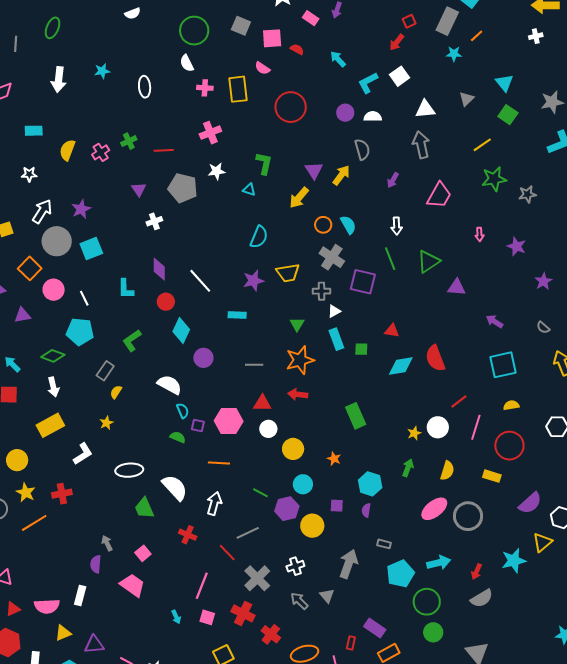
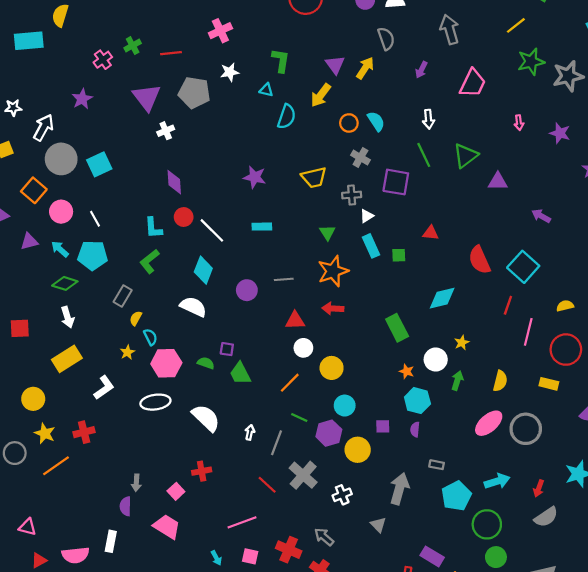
cyan rectangle: (34, 131) -> (29, 41), size x1.5
yellow semicircle: (67, 150) -> (60, 15), moved
white star: (29, 174) -> (13, 108), moved
purple triangle: (139, 189) -> (147, 97), size x1.8
gray star: (527, 194) -> (568, 76), size x1.6
purple star: (81, 209) -> (82, 99), moved
cyan semicircle: (259, 237) -> (287, 117), moved
gray cross: (332, 257) -> (360, 158), size x0.7
white line: (200, 281) -> (212, 230), moved
purple star: (253, 281) -> (255, 177), moved, turned 30
cyan L-shape: (126, 289) -> (153, 228), moved
cyan diamond: (181, 331) -> (203, 270), moved
purple circle: (203, 358) -> (247, 290), moved
cyan arrow: (12, 364) -> (60, 249), moved
cyan square: (503, 365) -> (523, 267), moved, turned -32
cyan diamond: (401, 366) -> (442, 298), moved
red line: (459, 401) -> (508, 305), turned -30
cyan semicircle: (183, 411) -> (150, 337), moved
pink hexagon: (229, 421) -> (166, 363), moved
white circle: (438, 427) -> (436, 360), moved
orange star: (334, 459) -> (407, 371), moved
orange line: (219, 463) -> (290, 383), moved, turned -45
white arrow: (214, 503) -> (250, 432), size x0.6
green trapezoid: (144, 508) -> (240, 373), moved
gray line: (248, 533) -> (277, 443), moved, turned -40
red cross: (188, 535) -> (202, 471), moved, turned -30
gray arrow: (107, 543) -> (136, 483), turned -147
gray cross: (257, 578) -> (303, 475), moved
pink line: (202, 586) -> (242, 522), turned 52
gray arrow: (299, 601) -> (324, 537), moved

